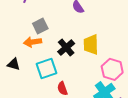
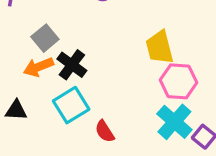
yellow trapezoid: (91, 45) -> (160, 47), moved
black cross: (66, 48) -> (72, 65), moved

